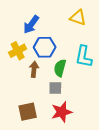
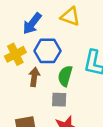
yellow triangle: (78, 18) -> (70, 17), moved

